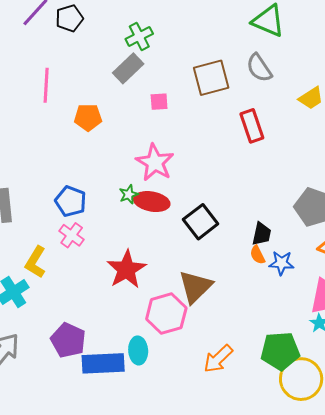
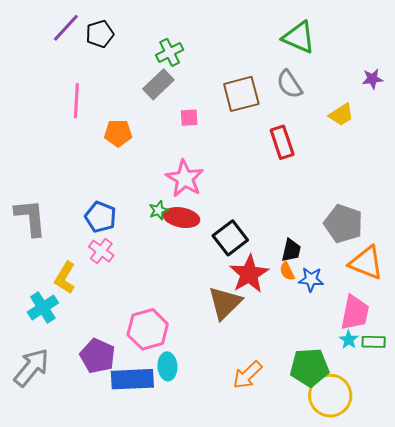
red star: (126, 269) -> (249, 274), moved
pink hexagon: (166, 314) -> (148, 329), moved

